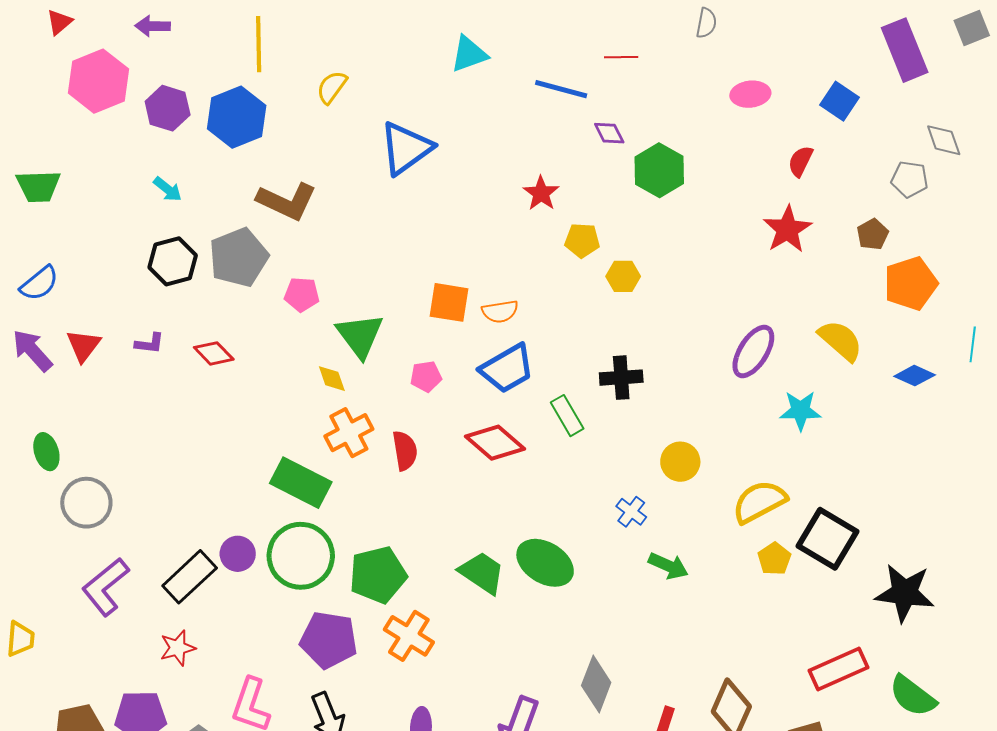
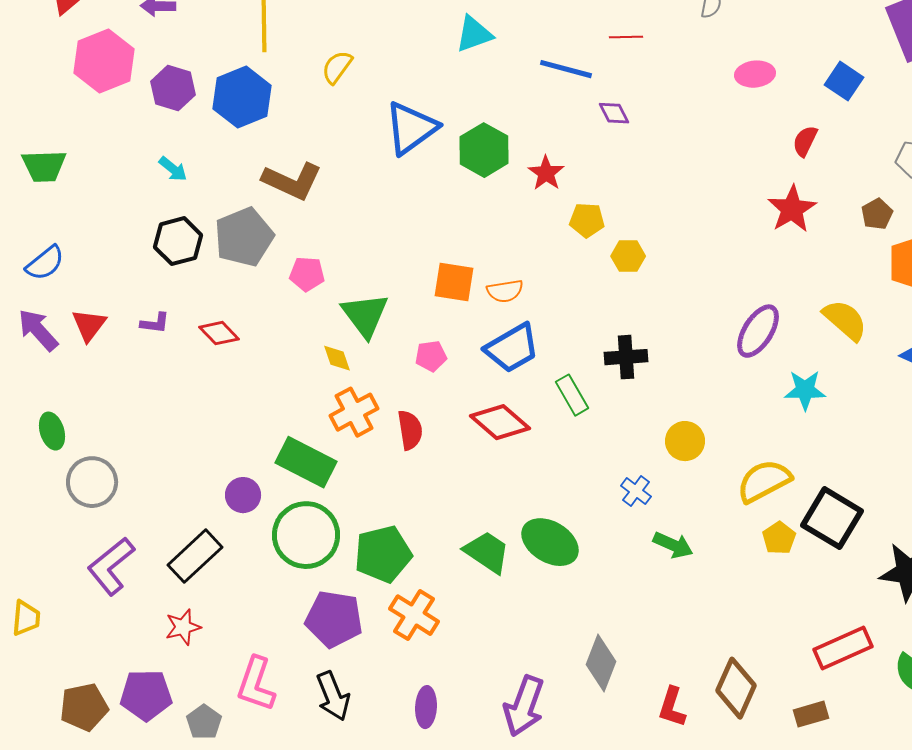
green hexagon: (659, 170) -> (484, 150), moved
purple circle: (238, 554) -> (243, 495), moved

